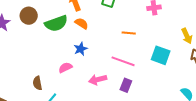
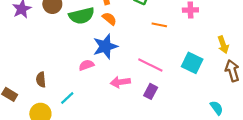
orange line: (129, 33) -> (159, 25), moved
blue star: (81, 49) -> (105, 46), size x1.6
brown semicircle: (37, 83) -> (41, 80), moved

